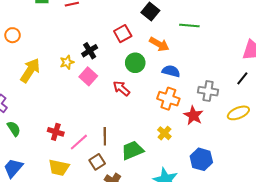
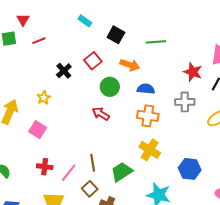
black cross: (90, 51) -> (64, 71), moved
pink square: (88, 76) -> (38, 130), moved
red star: (193, 115) -> (193, 72), moved
yellow cross: (164, 133) -> (150, 150), size x1.5

